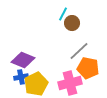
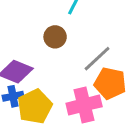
brown circle: (72, 23) -> (55, 37), moved

